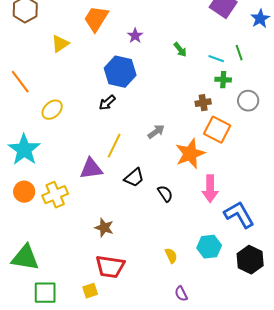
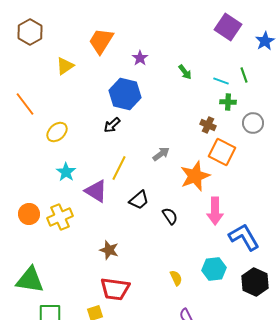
brown cross: (203, 103) -> (208, 125), turned 35
cyan star: (24, 150) -> (66, 172), moved, size x0.6
purple triangle: (91, 169) -> (96, 191), turned 40

